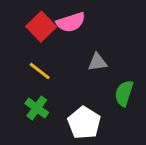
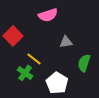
red square: (41, 27) -> (13, 36), moved
yellow line: (40, 71) -> (34, 59), moved

